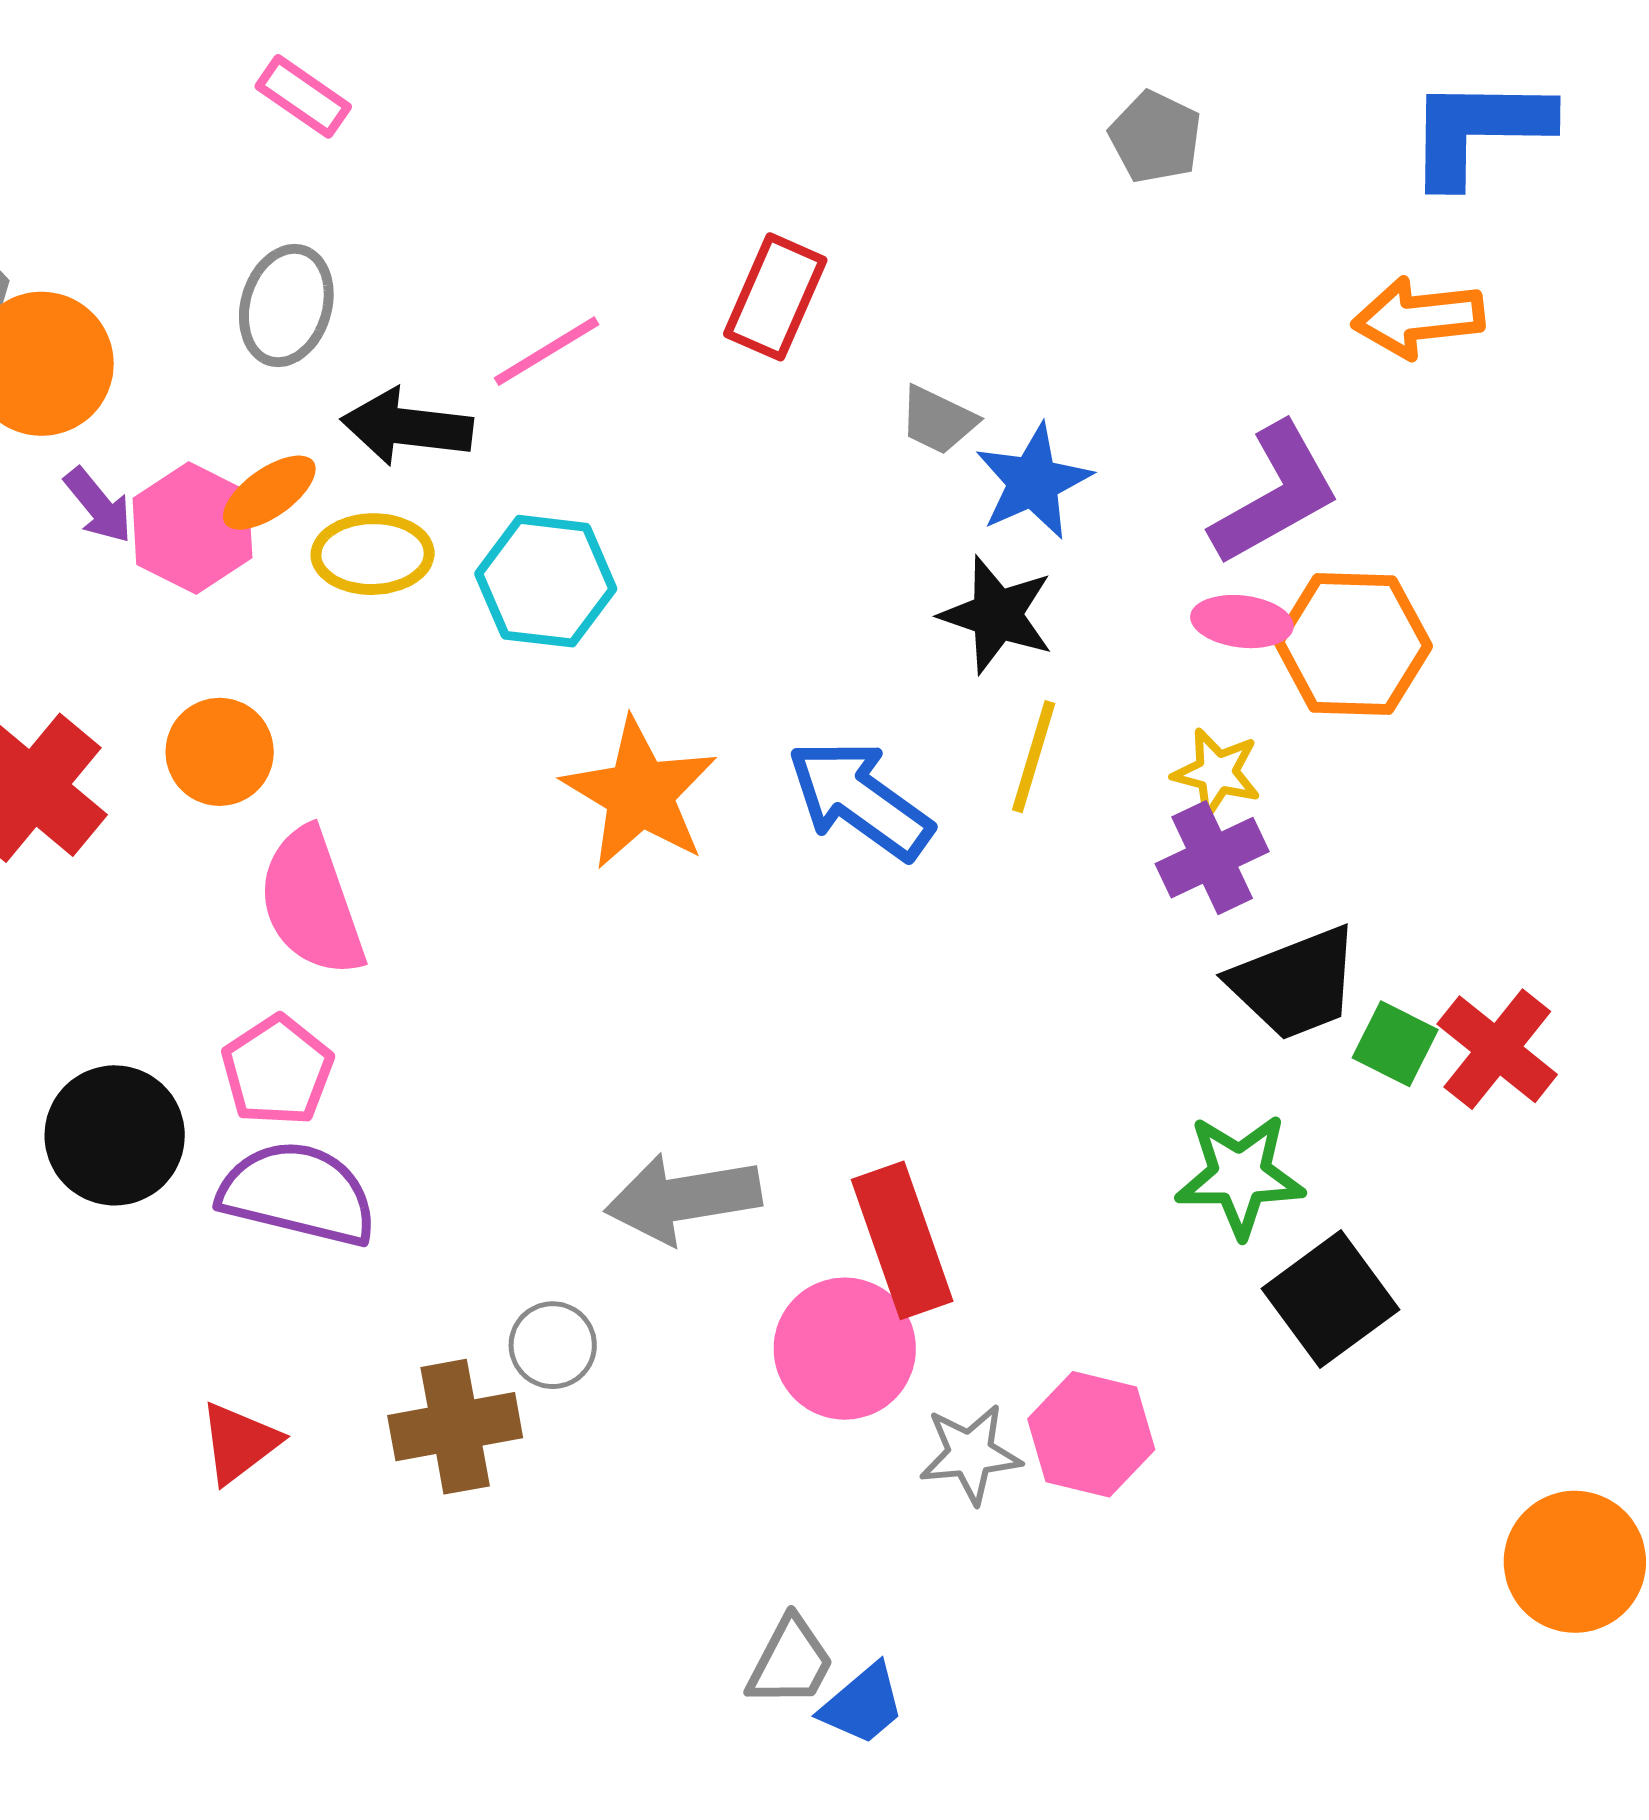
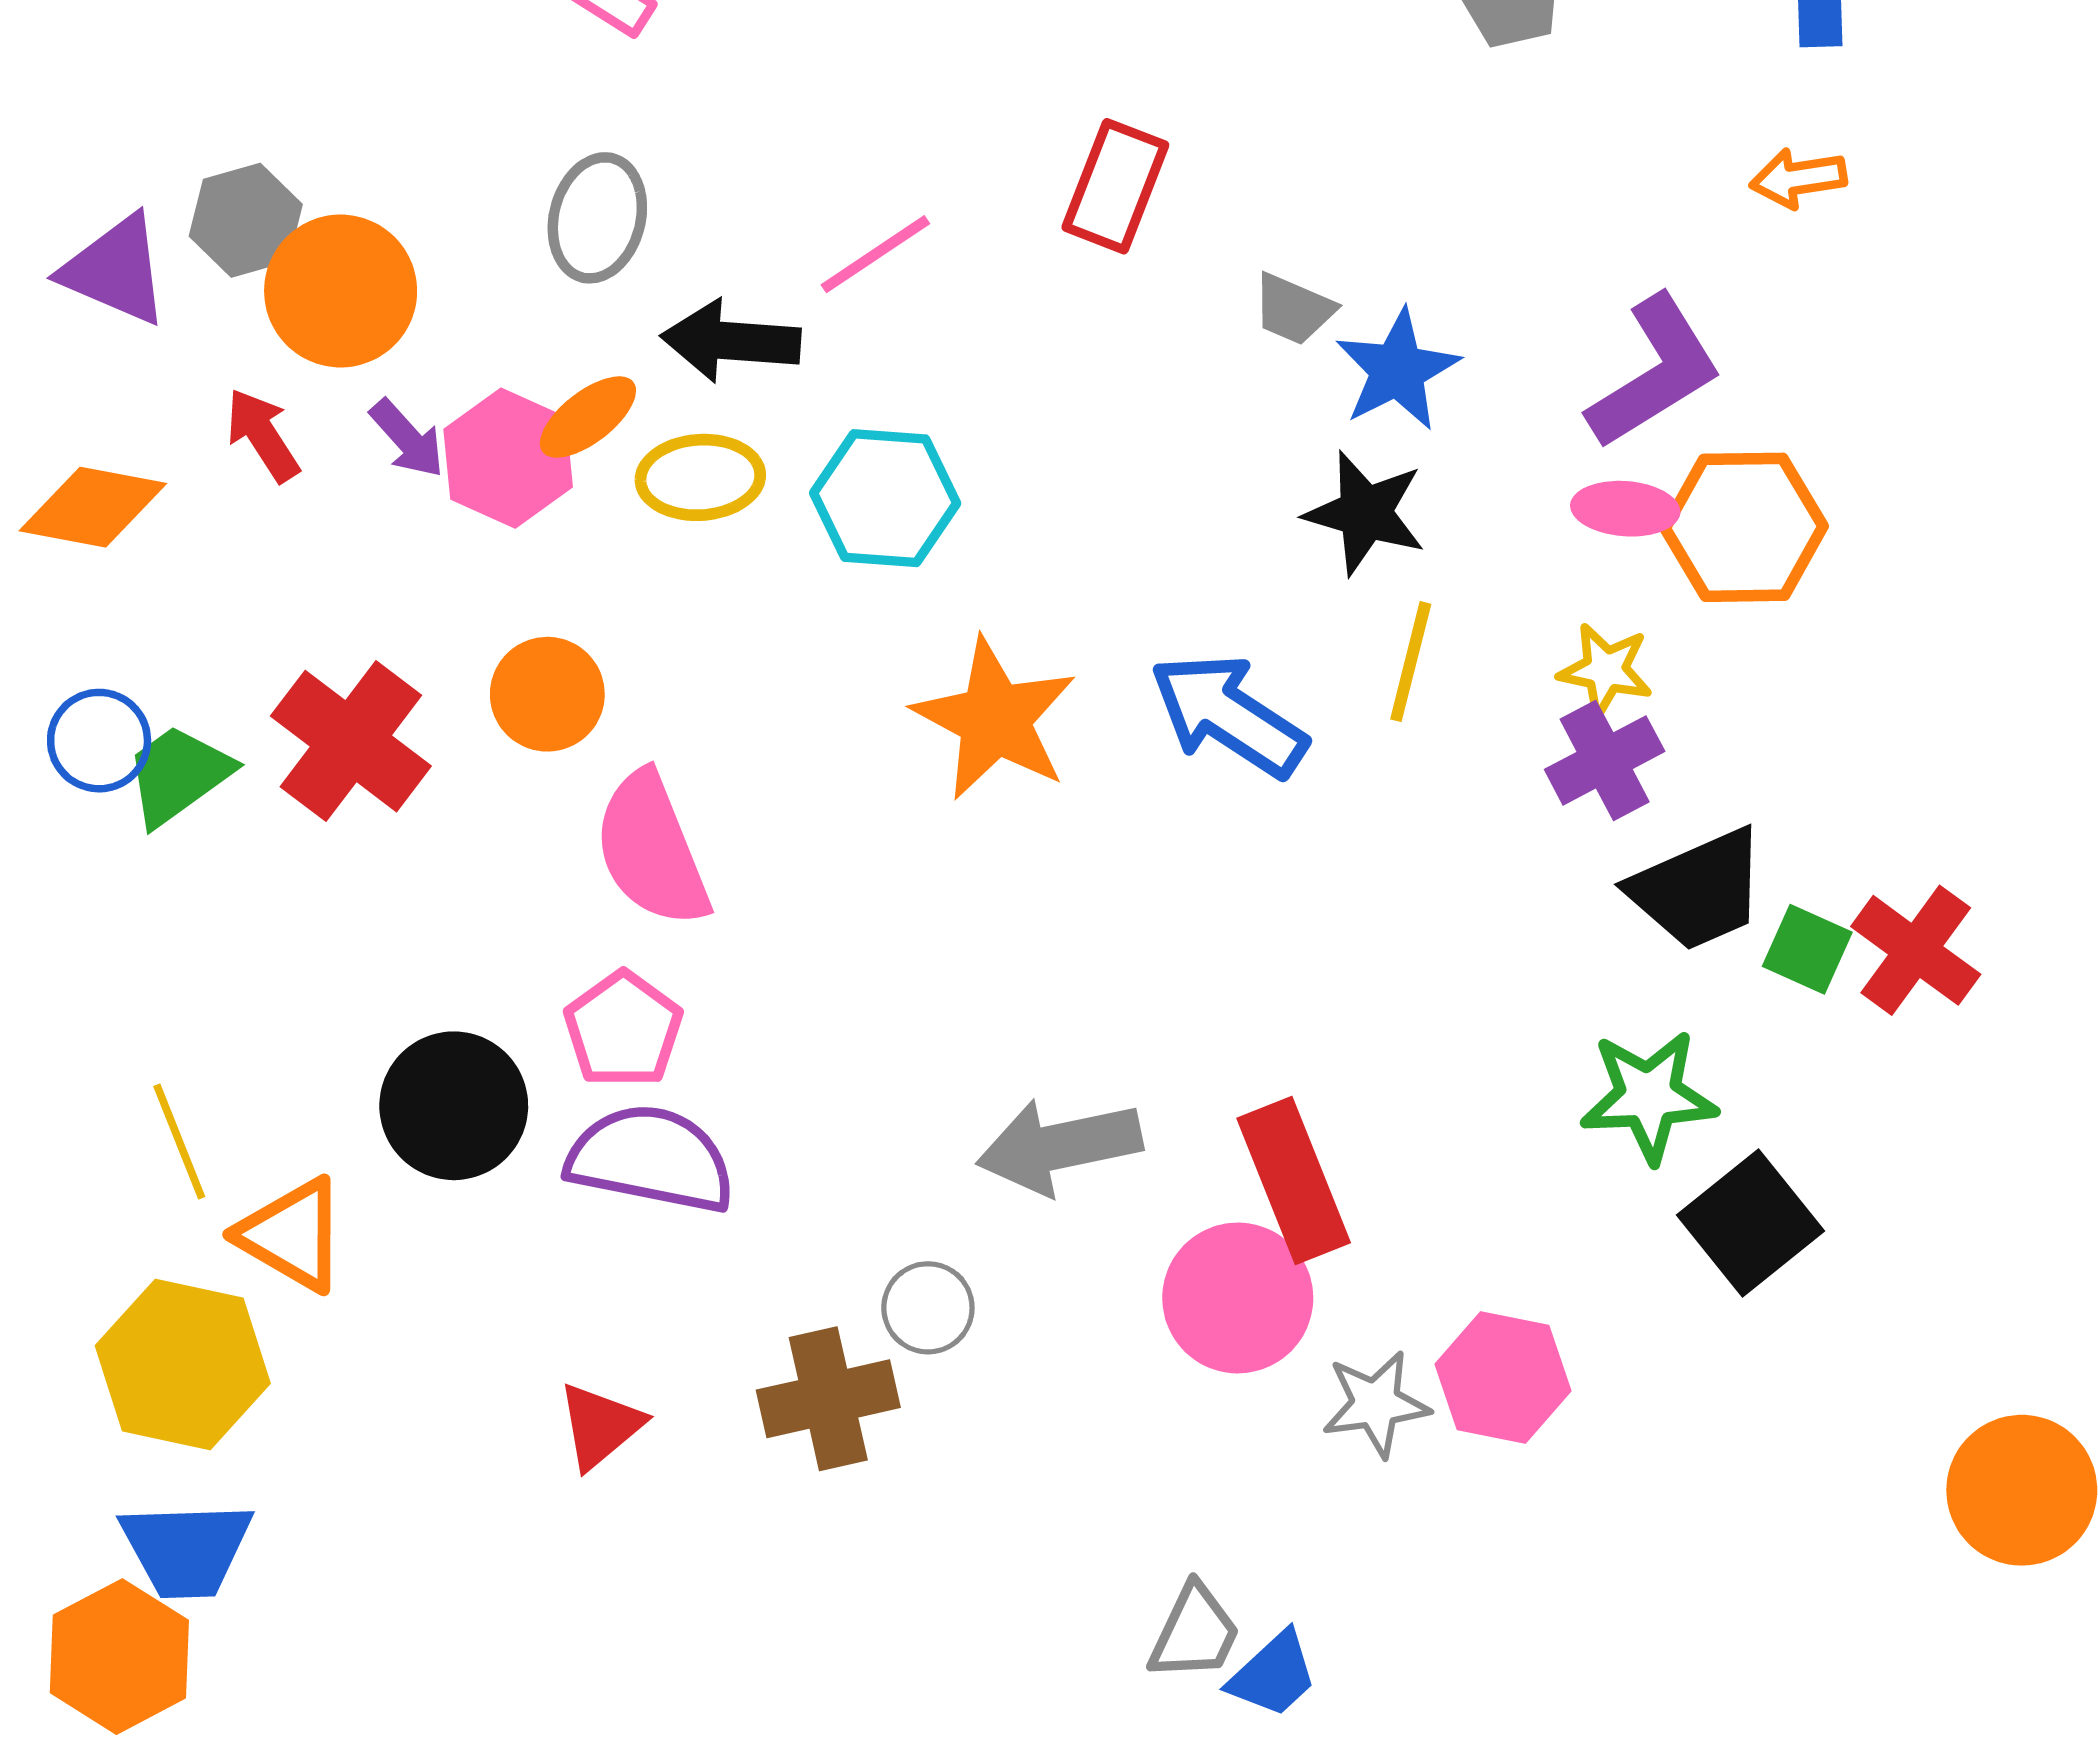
orange arrow: (1418, 318) -> (1798, 178), size x0.7

